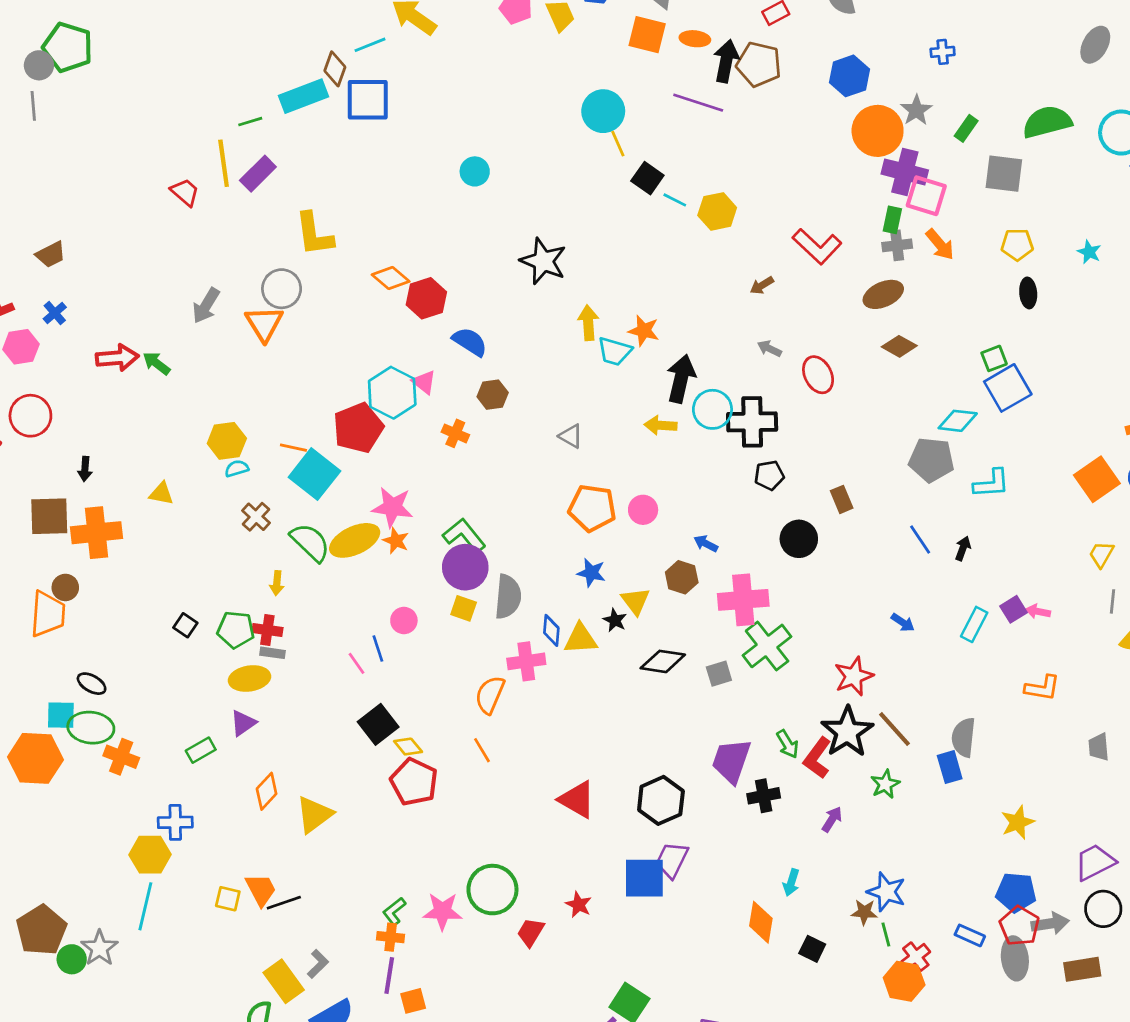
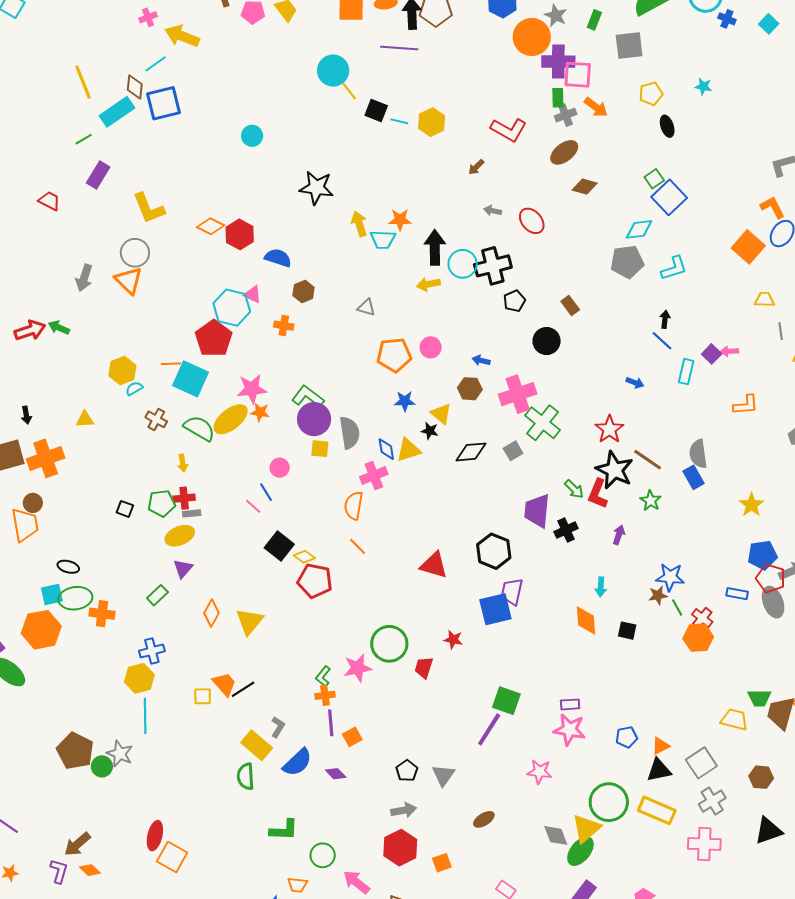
yellow line: (224, 163) -> (83, 82), moved
blue line: (920, 540) -> (662, 341), moved
yellow trapezoid: (1101, 554) -> (764, 300), turned 75

